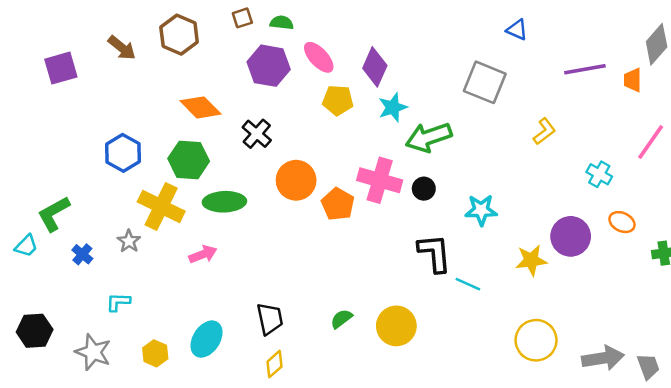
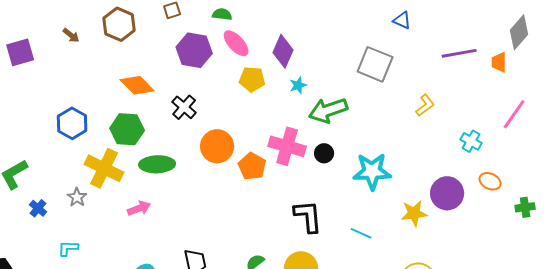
green semicircle: (282, 23) -> (222, 14), moved
brown arrow: (122, 48) -> (71, 35), size x0.7
cyan star: (393, 107) -> (298, 85), size x0.7
cyan star: (481, 210) -> (372, 171), size x1.4
black L-shape: (435, 253) -> (308, 216), moved

